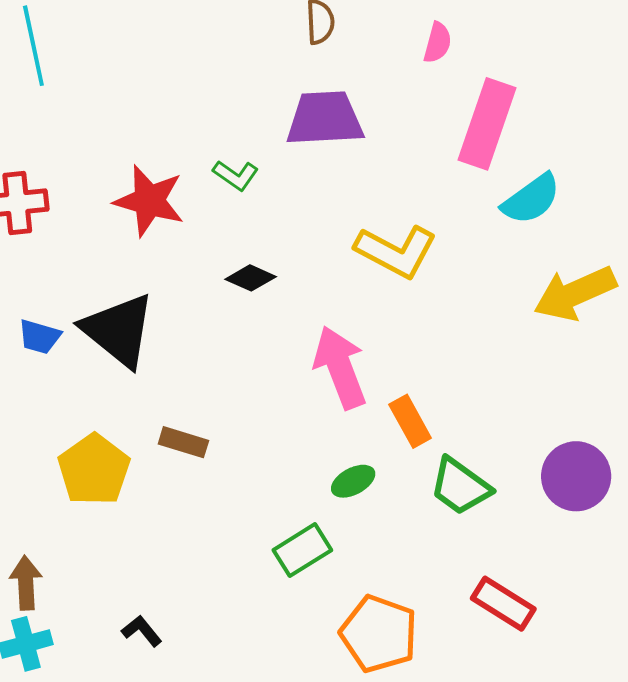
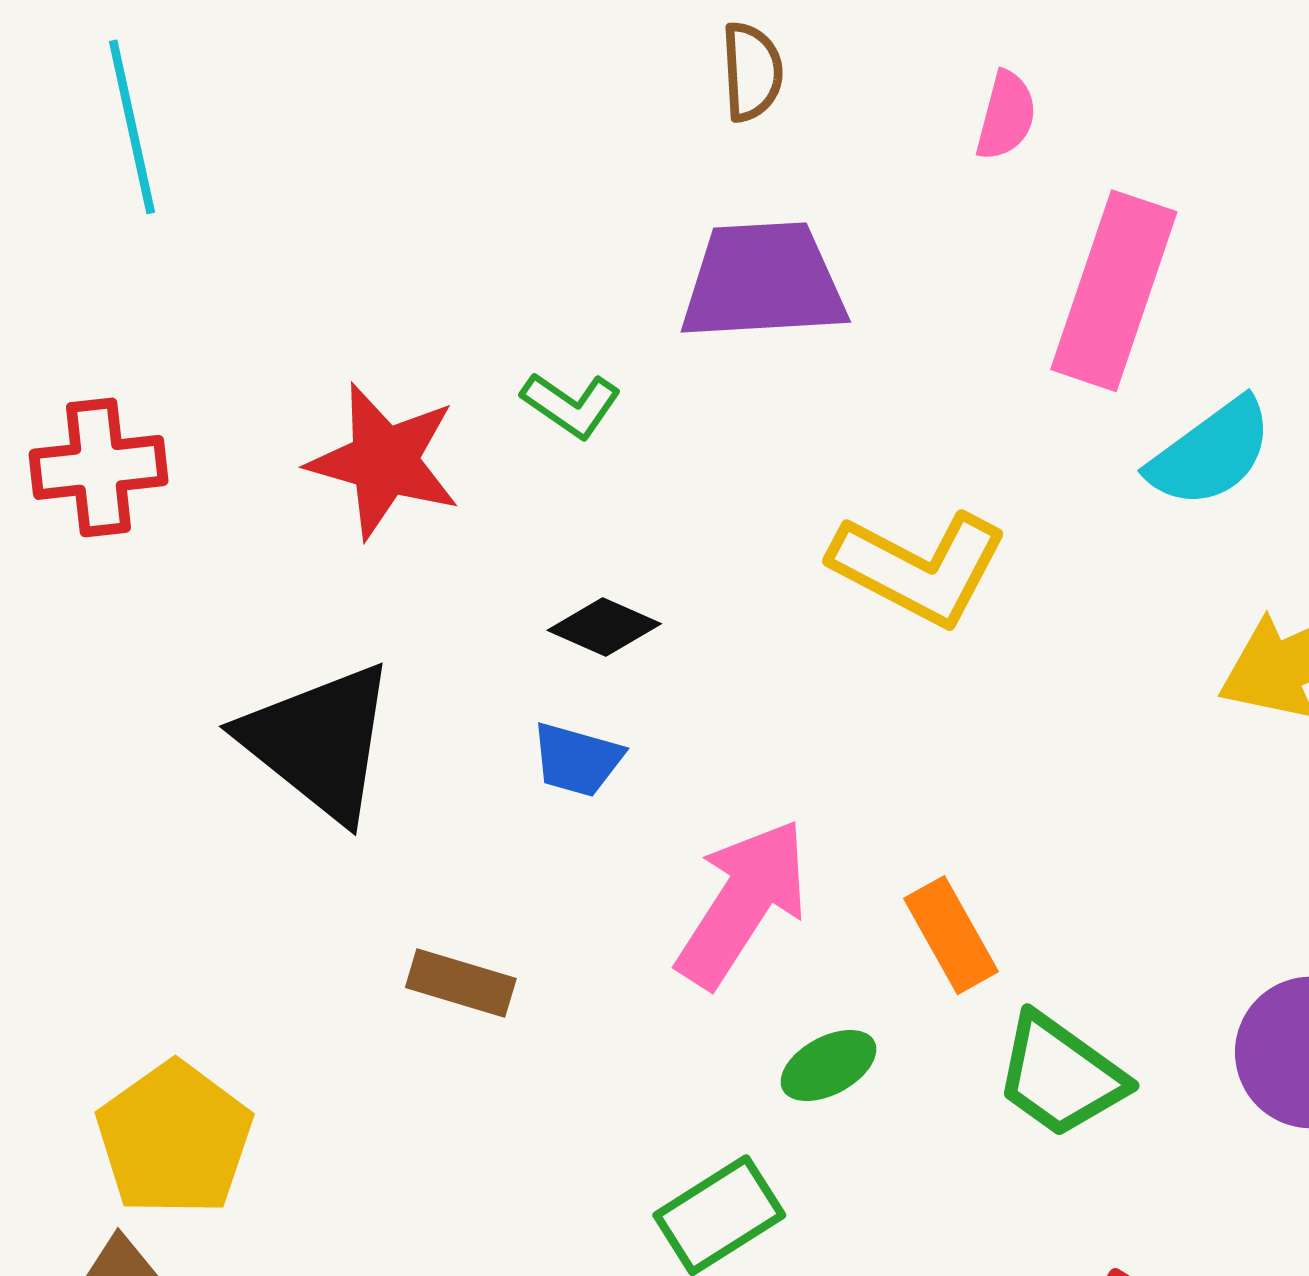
blue trapezoid: (40, 337) -> (577, 760), moved
pink arrow: (340, 367) -> (743, 903), moved, turned 54
yellow pentagon: (94, 470) -> (174, 1139), moved

